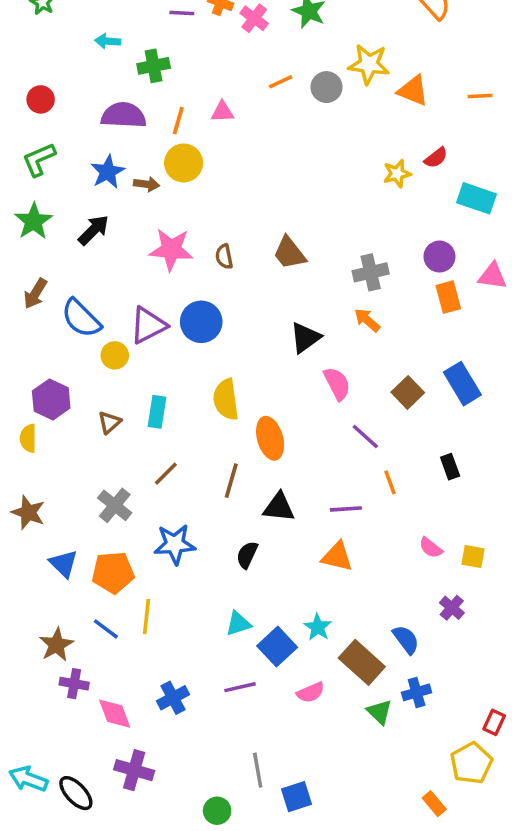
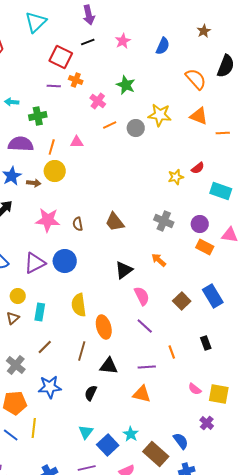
pink cross: (254, 18) -> (98, 101), moved
orange triangle: (413, 91) -> (199, 116), moved
gray cross: (371, 272) -> (164, 221), moved, turned 36
orange rectangle: (448, 297) -> (205, 247), turned -48
yellow circle: (115, 355) -> (18, 296), moved
purple line: (365, 437) -> (145, 326), moved
yellow square: (473, 557) -> (219, 394), size x1.5
cyan triangle: (238, 624) -> (86, 432), turned -35

